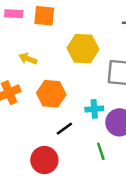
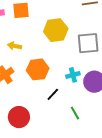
green line: (101, 151) -> (75, 113), moved
red circle: (44, 160) -> (19, 117), moved

